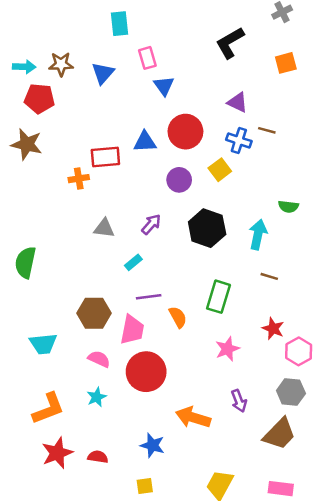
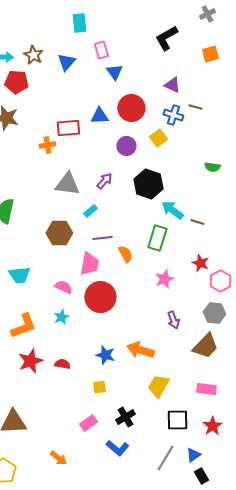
brown star: (61, 64) -> (33, 55), turned 30
gray triangle: (104, 228) -> (67, 184), size x1.5
cyan arrow: (258, 234) -> (172, 210), moved, turned -65
brown hexagon: (94, 313) -> (59, 233), moved
orange arrow: (193, 417) -> (140, 350), moved

